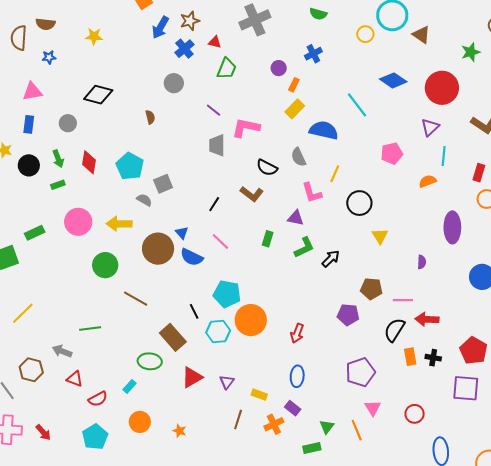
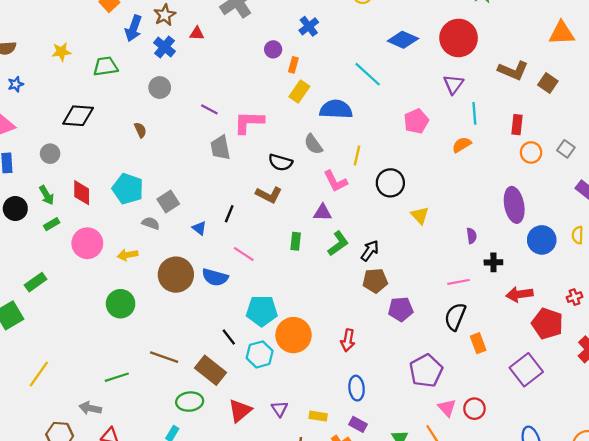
green trapezoid: (227, 69) -> (106, 66), moved, turned -110
pink circle: (78, 222) -> (87, 243), moved
yellow arrow: (119, 224) -> (128, 255), size x0.7
purple ellipse: (452, 227) -> (514, 205), moved
blue triangle: (182, 233) -> (199, 228), moved
brown pentagon: (371, 289) -> (375, 281), moved
brown line: (136, 299) -> (164, 357), moved
red arrow: (427, 319) -> (519, 294), moved
black cross: (433, 358) -> (493, 262), moved
purple square: (466, 388) -> (526, 370), moved, turned -32
red circle: (415, 414) -> (474, 409), moved

